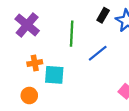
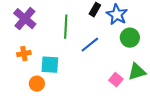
orange cross: (35, 63) -> (24, 54), moved
orange circle: (29, 96) -> (37, 84), moved

